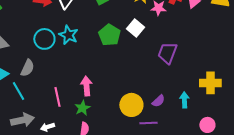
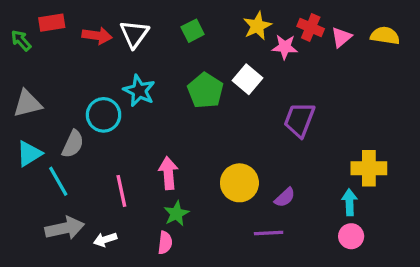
cyan circle: (44, 39) -> (104, 115), moved
cyan arrow: (184, 100) -> (349, 202), moved
yellow circle: (131, 105) -> (239, 183), moved
green star: (82, 108) -> (176, 214), moved
pink circle: (207, 125) -> (351, 236), moved

